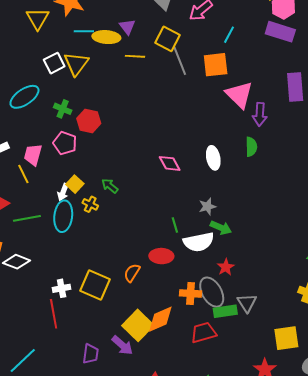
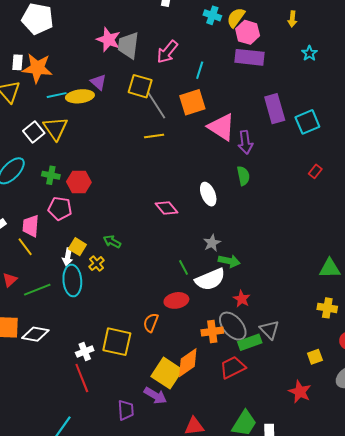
yellow line: (135, 56) -> (154, 136), moved
yellow cross: (90, 204) -> (97, 264), turned 35
yellow square: (286, 338) -> (315, 357), size x0.6

